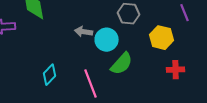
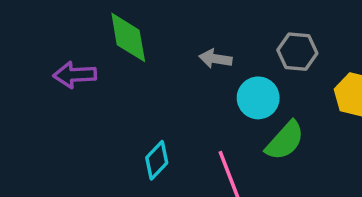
gray arrow: (84, 32) -> (215, 59), moved

